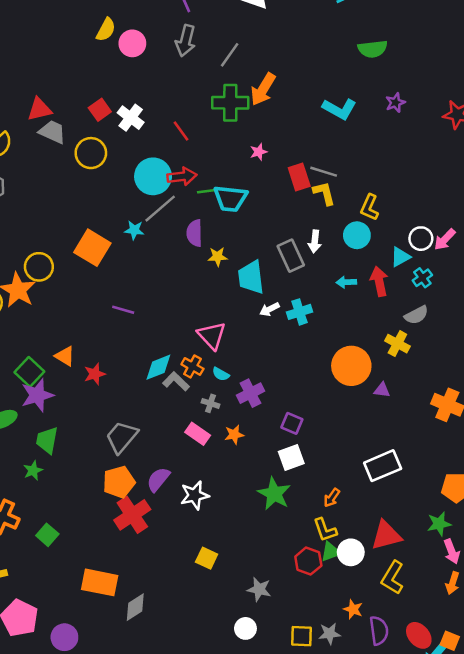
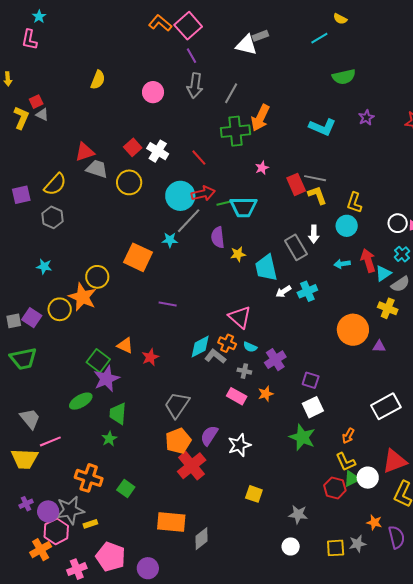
yellow semicircle: (106, 30) -> (98, 80), moved
cyan triangle: (400, 257) -> (383, 273), moved

